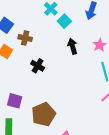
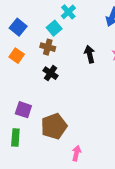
cyan square: (64, 21) -> (54, 28), moved
brown cross: (25, 38) -> (48, 47), moved

